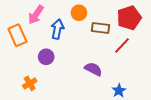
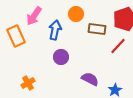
purple circle: (46, 57) -> (61, 57), moved
purple semicircle: (93, 69) -> (90, 79), moved

